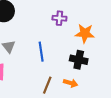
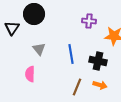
black cross: (79, 60) -> (98, 61), moved

